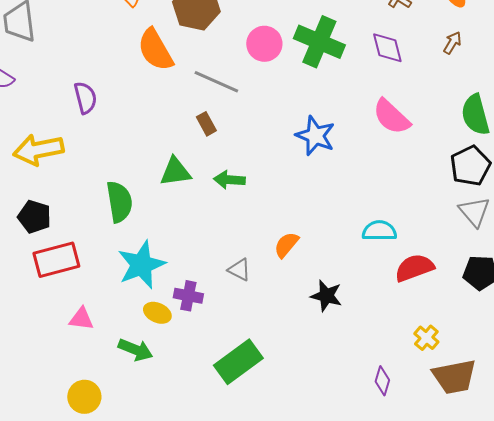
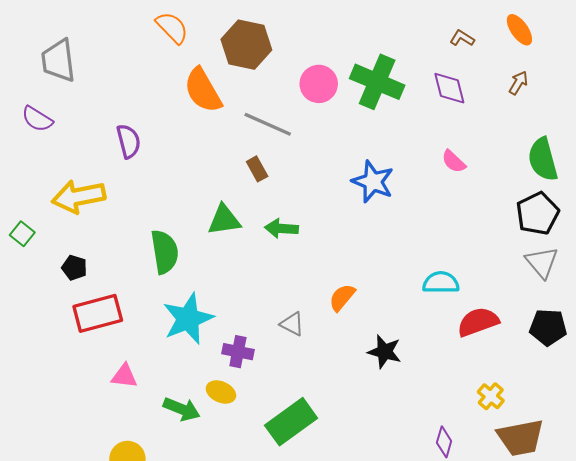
pink semicircle: (391, 117) -> (454, 161), size x0.6
black pentagon: (34, 217) -> (74, 268), size x0.7
yellow ellipse: (157, 313) -> (221, 392), moved

